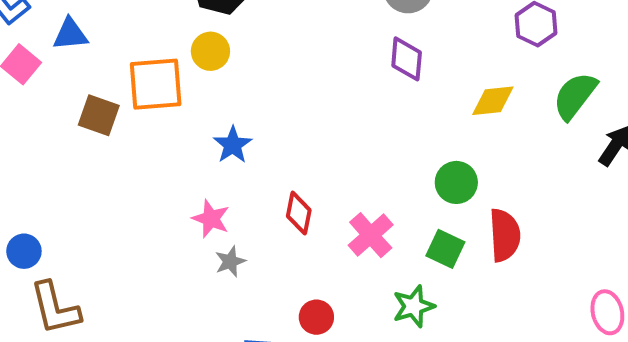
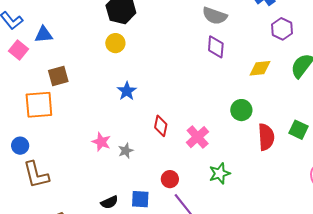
orange square: (156, 84) -> (39, 105), moved
brown square: (99, 115) -> (58, 76), turned -35
pink star: (211, 219) -> (101, 142), moved
green square: (445, 249) -> (298, 130), moved

